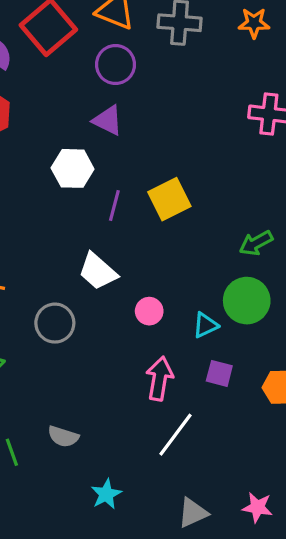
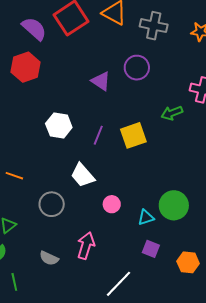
purple circle: (116, 65) -> (137, 68), moved
white hexagon: (73, 168) -> (59, 126), moved
green arrow: (256, 243) -> (172, 113), moved
pink arrow: (160, 379) -> (86, 246), moved
gray semicircle: (63, 437) -> (49, 258), moved

